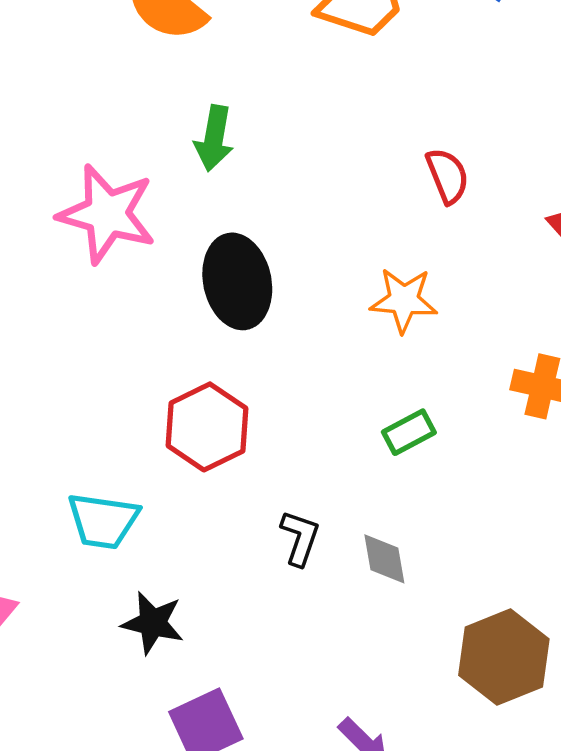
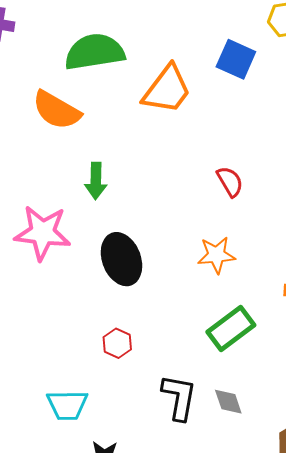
red hexagon: (207, 427) -> (117, 343), size x0.6
green rectangle: (409, 432) -> (231, 329), size x1.6
black L-shape: (300, 538) -> (179, 397), size x1.5

